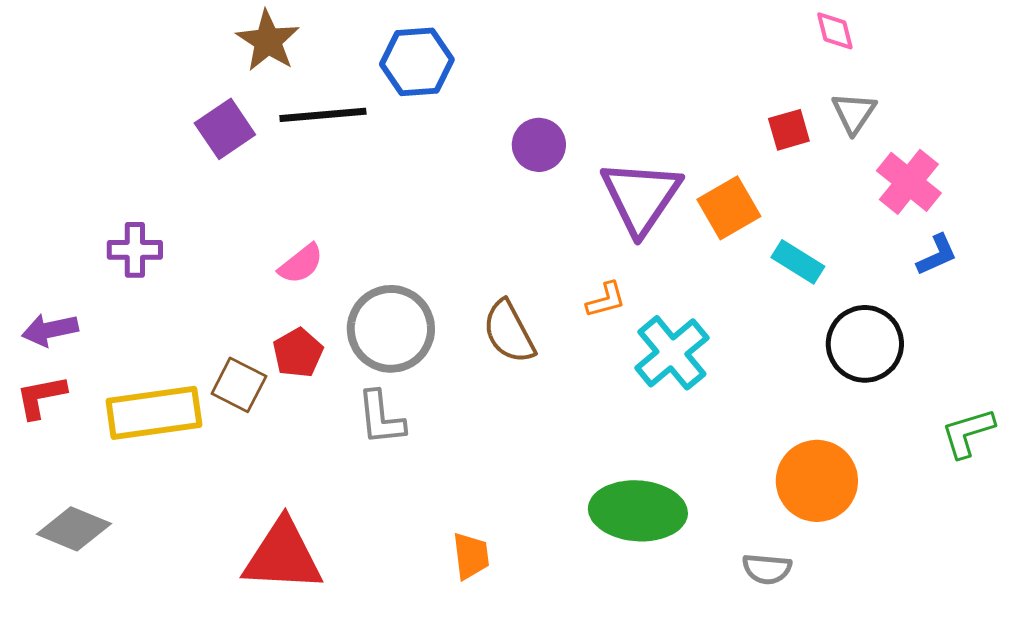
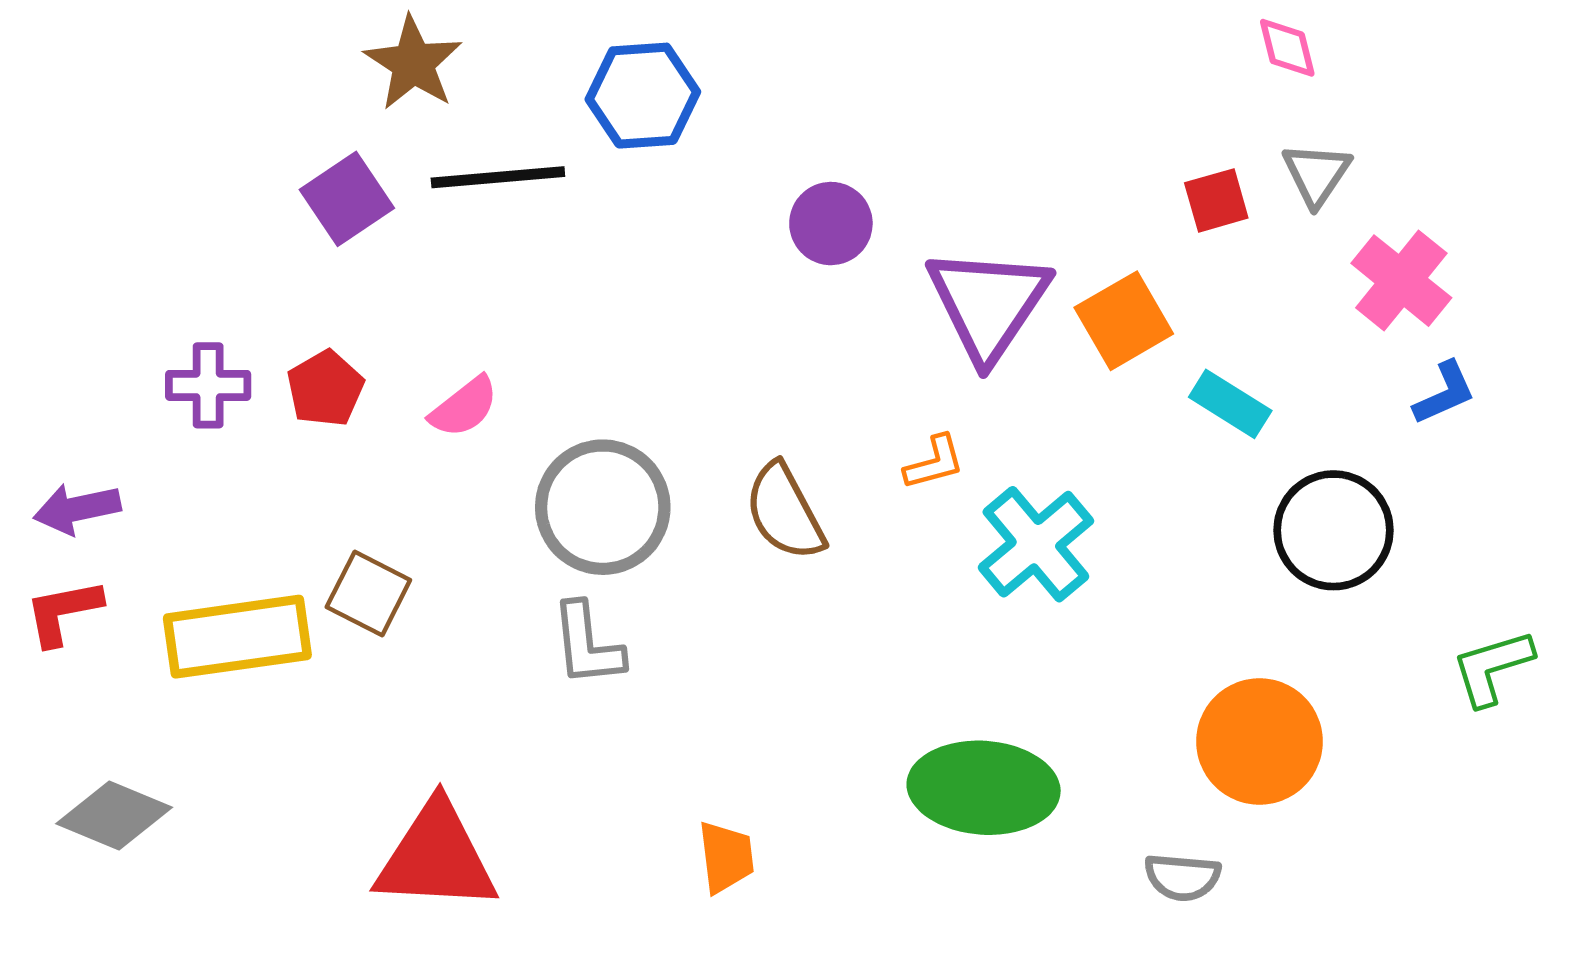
red pentagon: (298, 353) -> (325, 388), moved

